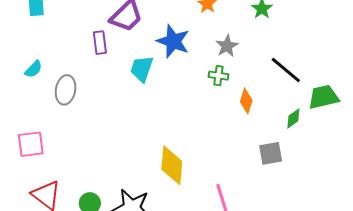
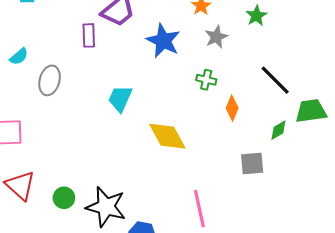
gray star: (227, 46) -> (216, 37), moved
cyan trapezoid: (142, 69) -> (120, 99), moved
yellow diamond: (172, 165) -> (167, 136), moved, turned -39

